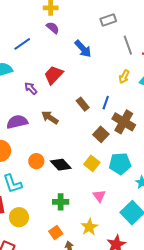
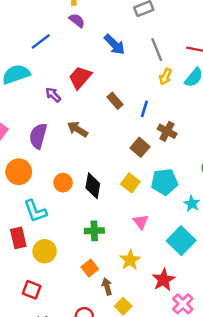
gray line: (128, 45) -> (157, 50), moved
brown rectangle: (83, 104) -> (115, 101), moved
purple semicircle: (17, 122) -> (38, 136), turned -60
brown cross: (124, 122) -> (167, 131), size x0.7
black diamond: (61, 165) -> (93, 186), turned 55

